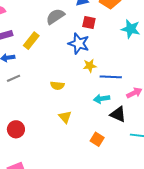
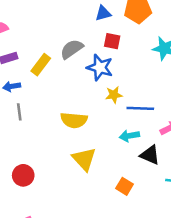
gray semicircle: (55, 16) -> (72, 49), moved
gray line: (14, 78) -> (19, 112), turned -72
yellow semicircle: (57, 86) -> (74, 120), size x1.5
yellow triangle: (65, 117) -> (84, 159), size x1.5

